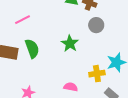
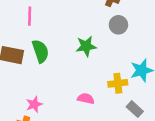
pink line: (22, 20) -> (30, 16), turned -63
green star: (70, 44) -> (86, 46), turned 30

